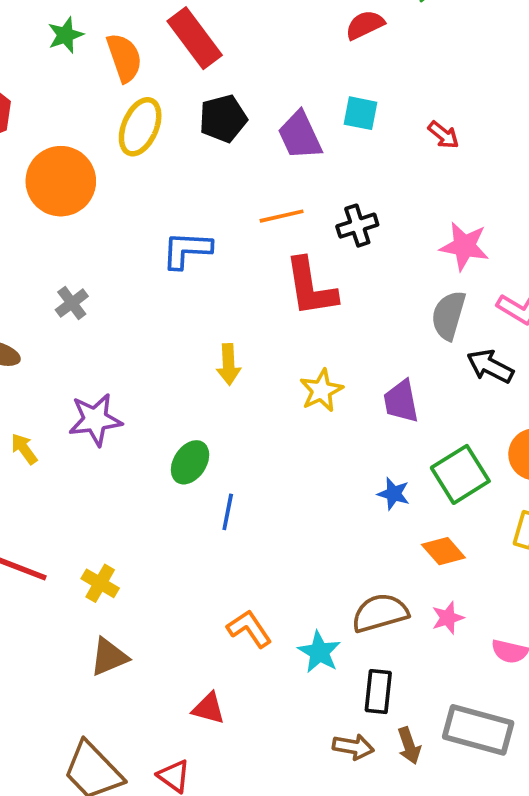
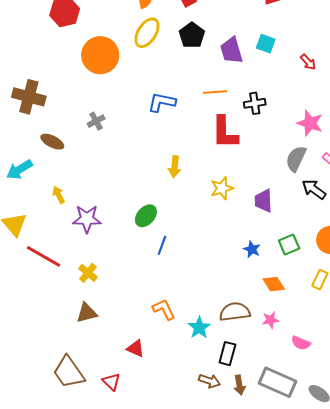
black pentagon: (223, 119) -> (192, 35), turned -30
purple star: (95, 420) -> (87, 219), moved
green square: (460, 474) -> (289, 245), size x0.7

